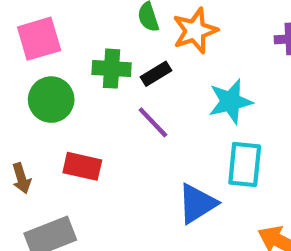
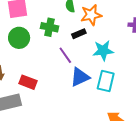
black rectangle: (156, 74) -> (79, 34), moved
red rectangle: (82, 166) -> (28, 82), moved
blue triangle: (197, 204) -> (80, 77), moved

